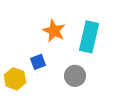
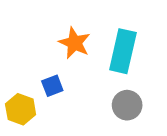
gray circle: (75, 76) -> (127, 105), moved

